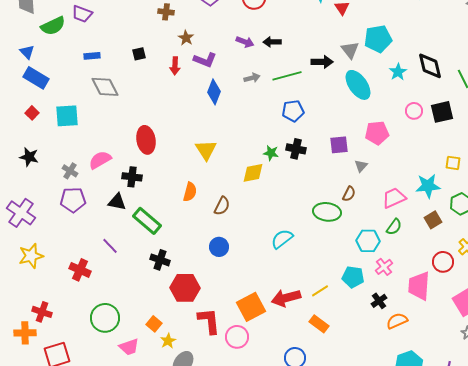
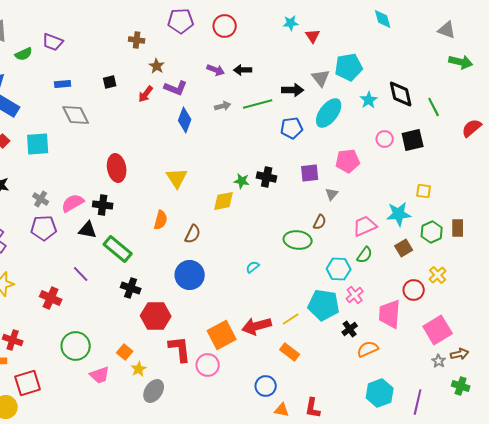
green semicircle: (53, 26) -> (24, 54), size x0.7
red arrow: (175, 66) -> (146, 94), turned 36
cyan ellipse: (358, 85) -> (329, 113), turned 72
blue pentagon: (293, 111) -> (292, 128), moved
pink semicircle: (100, 160) -> (73, 203), moved
cyan semicircle: (282, 239) -> (253, 267), size x0.6
blue circle: (219, 247) -> (190, 275), size x1.5
cyan pentagon: (353, 277) -> (324, 305), size x1.4

